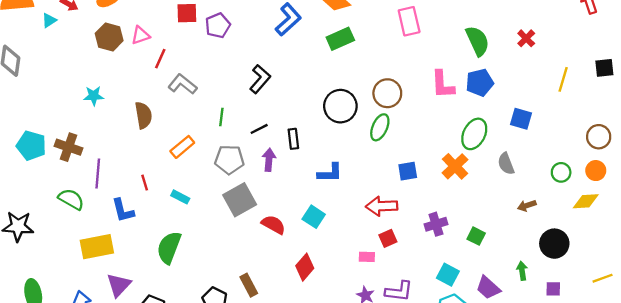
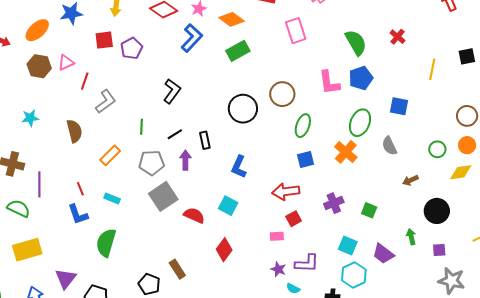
gray L-shape: (182, 84) -> (106, 101), turned 110
green ellipse: (380, 127) -> (303, 126), moved
blue L-shape: (330, 173) -> (239, 167), turned 120
blue L-shape: (123, 210) -> (78, 214), moved
yellow rectangle: (97, 247) -> (27, 250), moved

